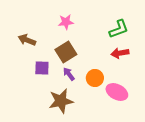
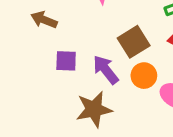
brown square: (66, 52) -> (134, 42), moved
purple arrow: (69, 74) -> (106, 70), size x1.5

